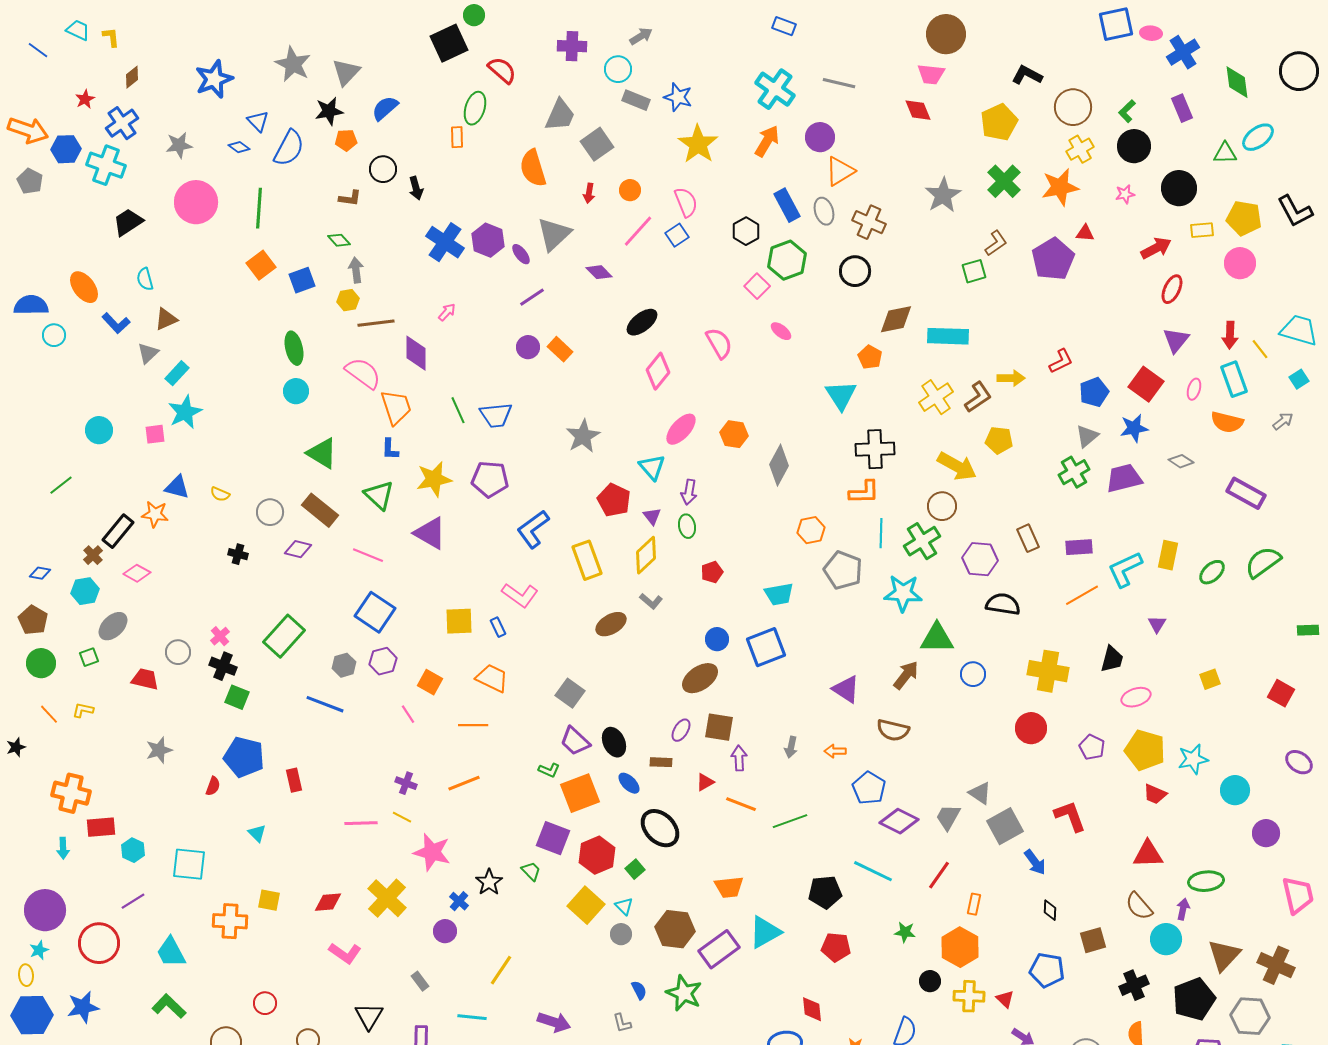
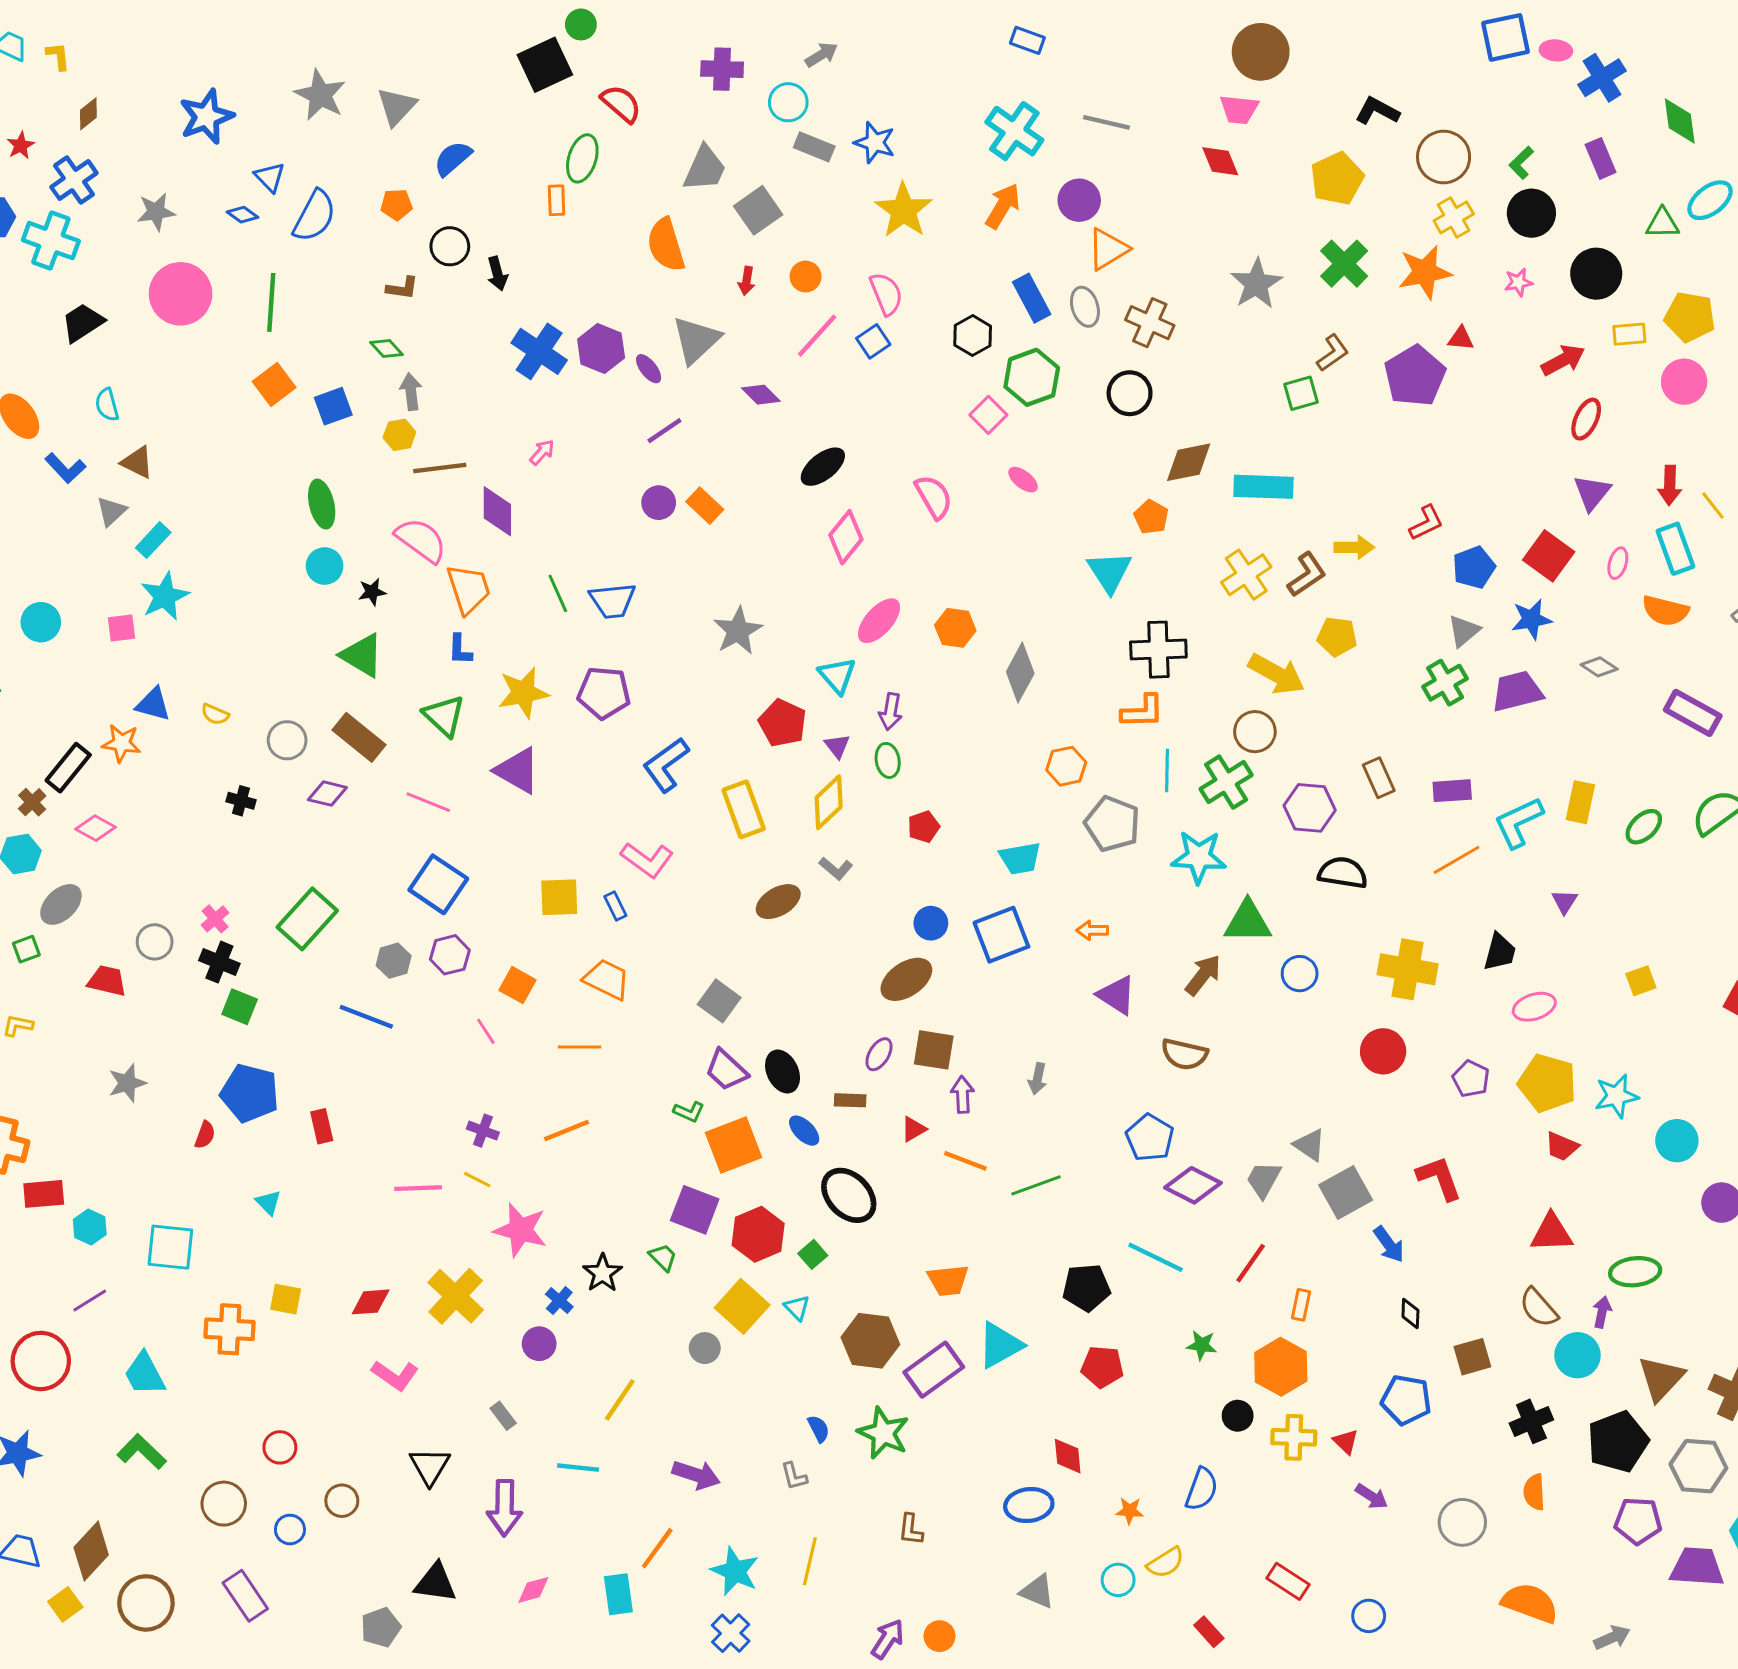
black star: (329, 111) -> (372, 592), moved, size x0.7
brown triangle: (166, 319) -> (137, 462), turned 50
orange arrow: (835, 751) -> (1092, 930), moved
gray circle: (621, 934) -> (705, 1348), moved

